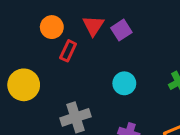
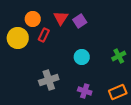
yellow circle: (24, 85) -> (18, 38), moved

